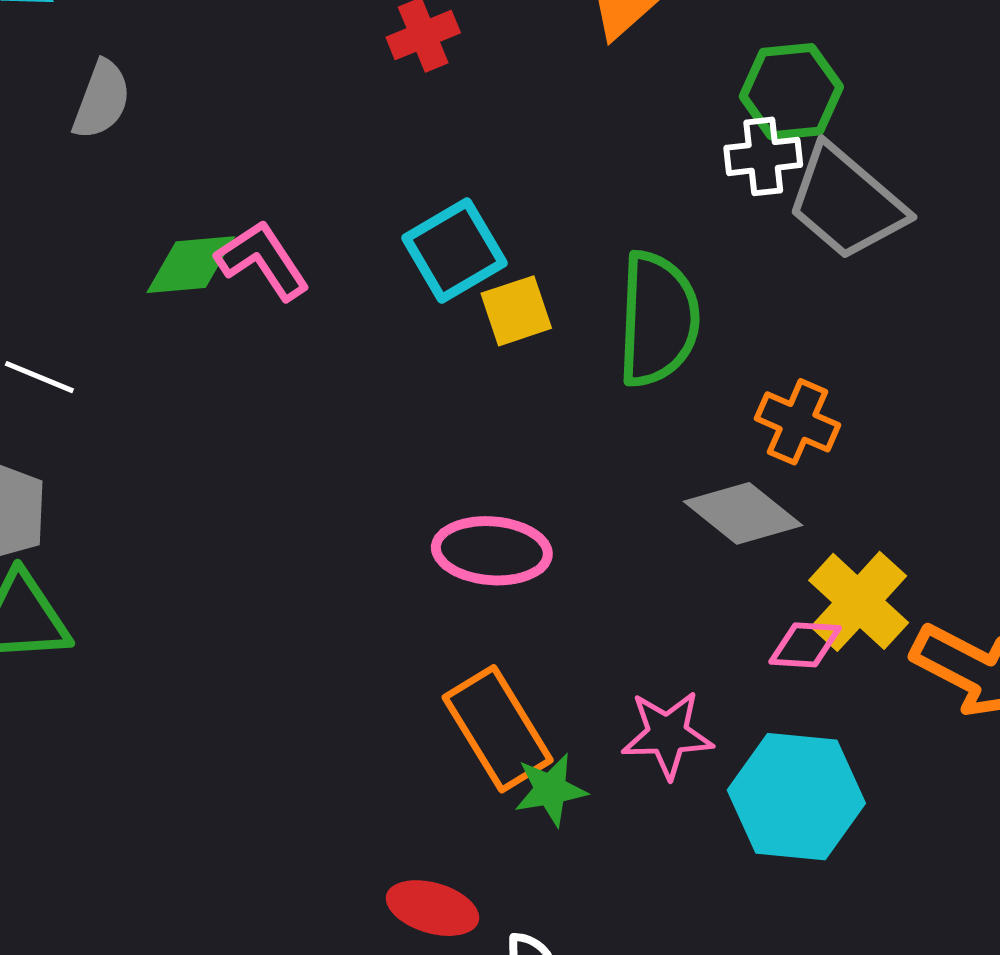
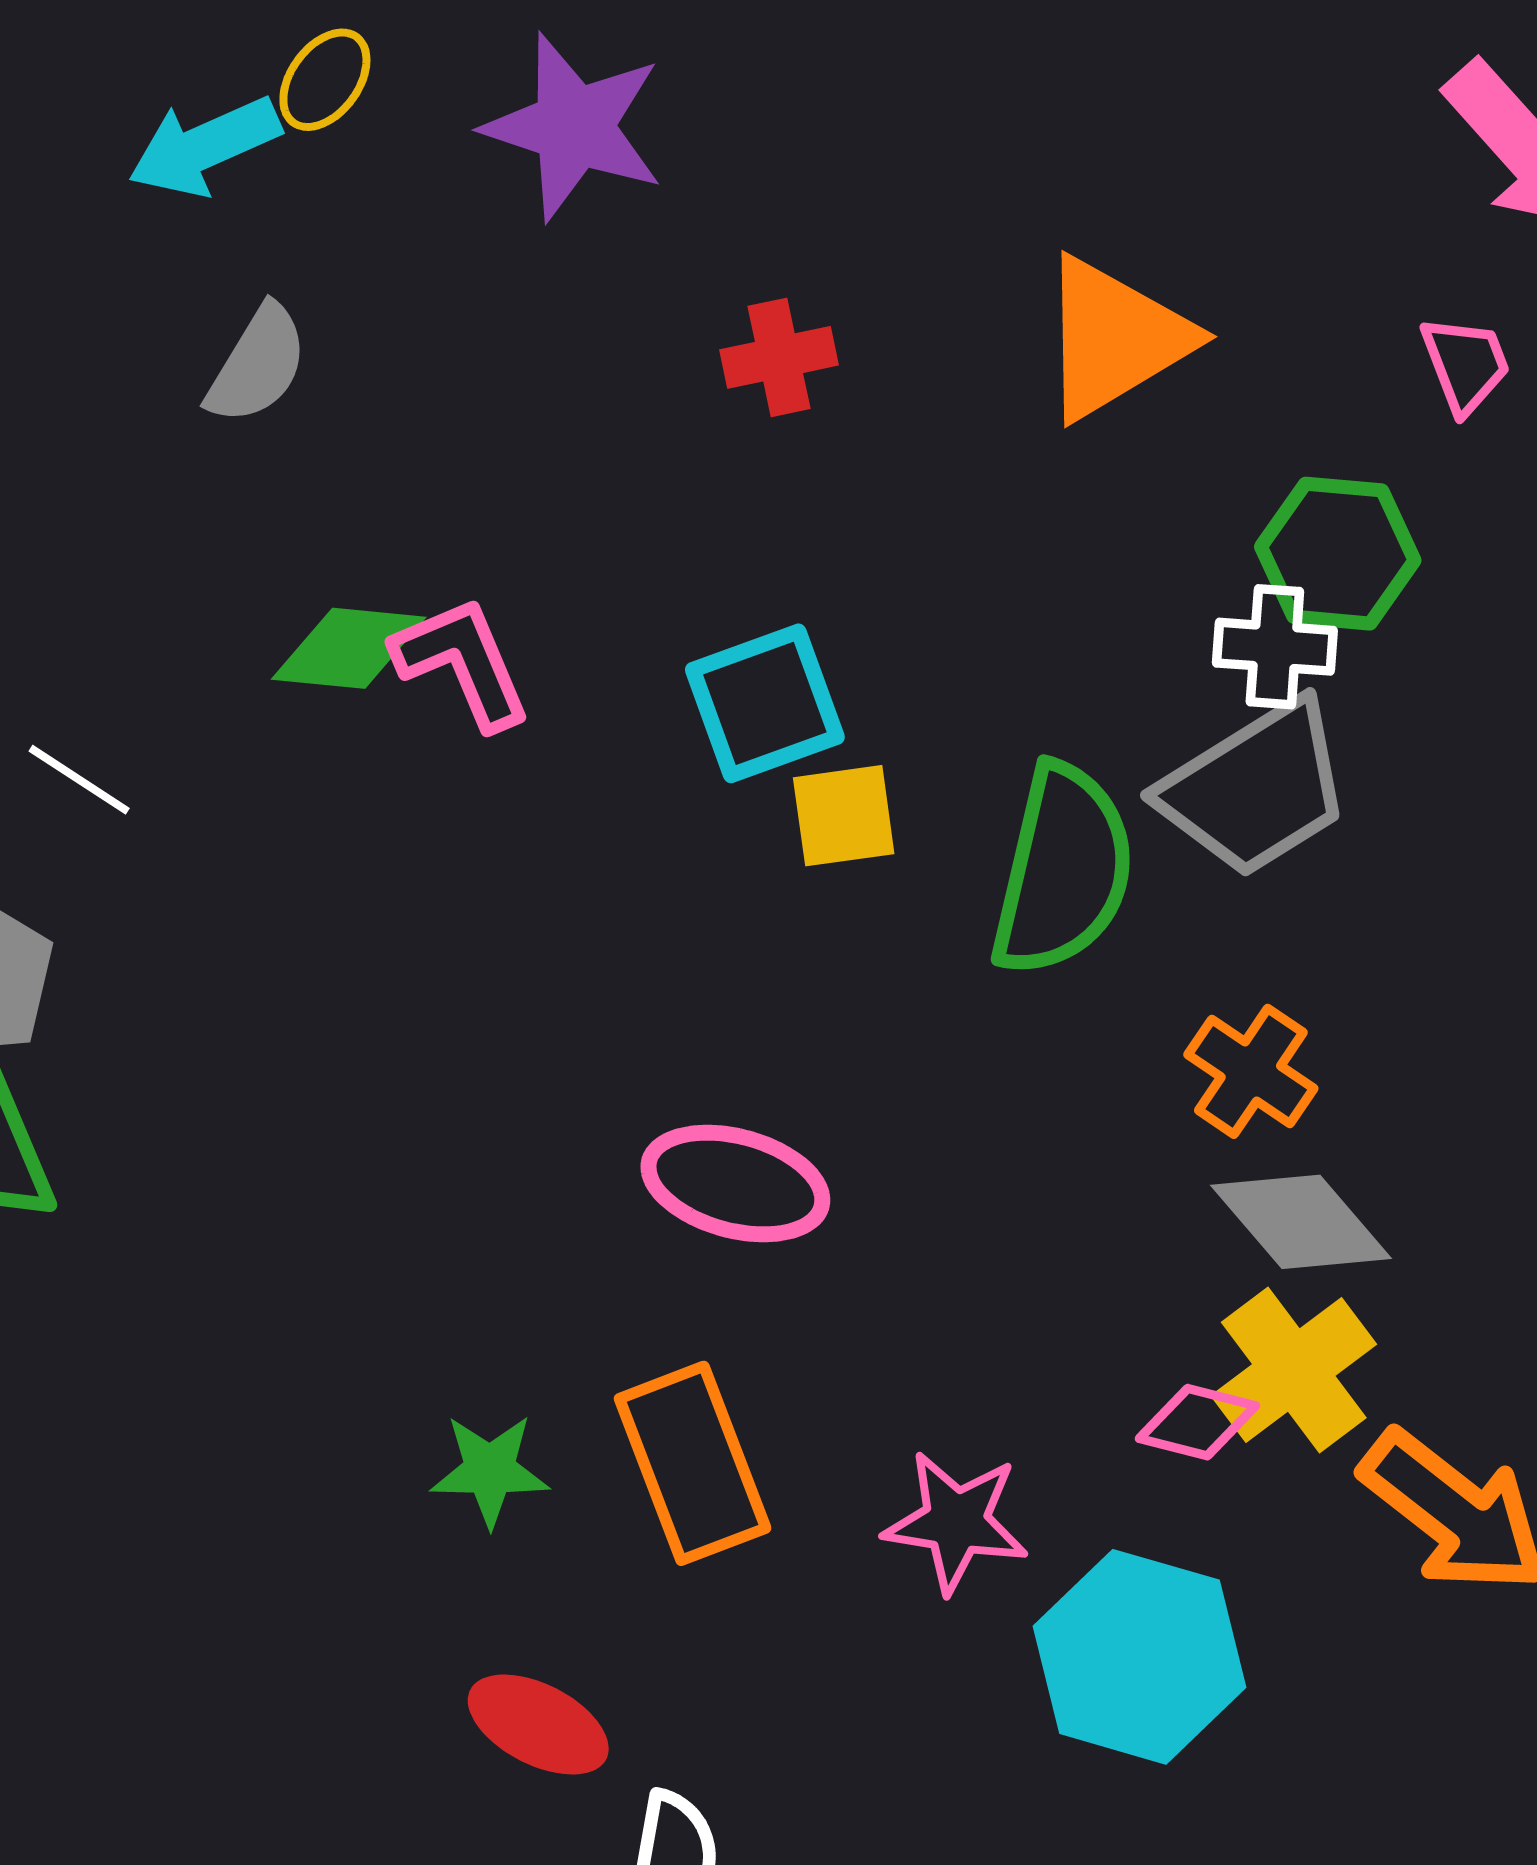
gray trapezoid: (846, 202) -> (1256, 788), moved, turned -83
gray diamond: (743, 513) -> (1301, 1222), moved
green star: (551, 790) -> (490, 1470), moved

